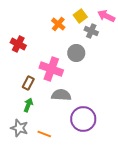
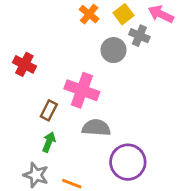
orange cross: (58, 24) -> (89, 14), moved
red cross: (18, 44) -> (24, 64), moved
gray circle: (76, 53) -> (113, 50), moved

